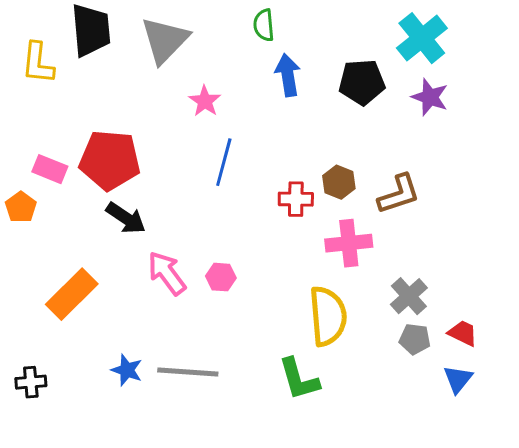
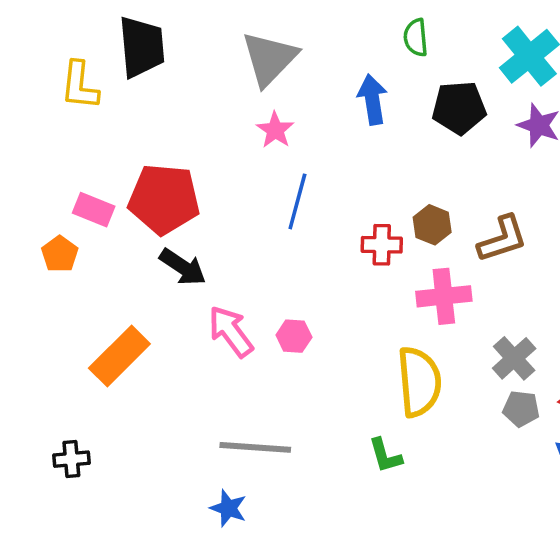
green semicircle: (264, 25) -> (416, 37), moved
gray triangle: (165, 40) -> (269, 59), moved
blue star: (127, 370) -> (228, 508), moved
green L-shape: (299, 379) -> (385, 456), size x0.7

